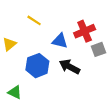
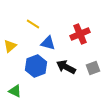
blue triangle: (60, 41) -> (48, 43), moved
gray square: (98, 49) -> (93, 68), moved

